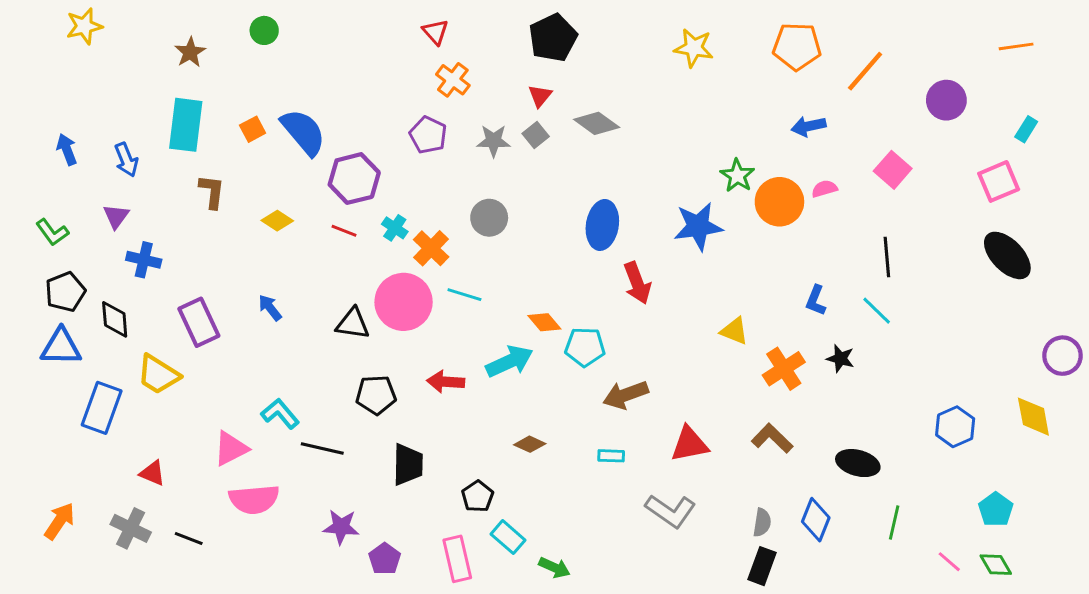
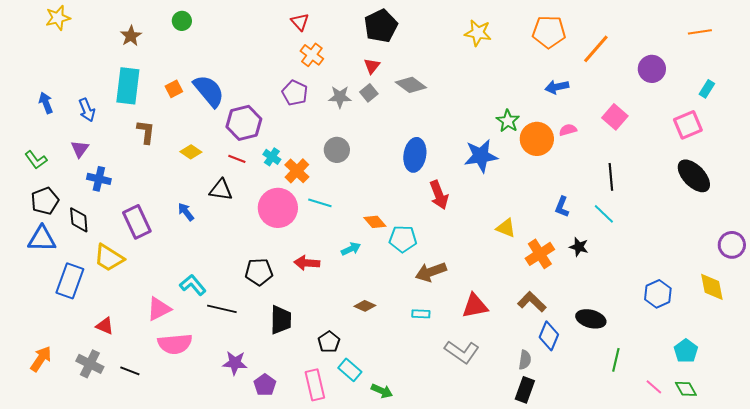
black triangle: (353, 324) -> (221, 190), moved
cyan arrow: (509, 361) -> (351, 249), size x0.6
blue diamond: (816, 520) -> (549, 336), moved

